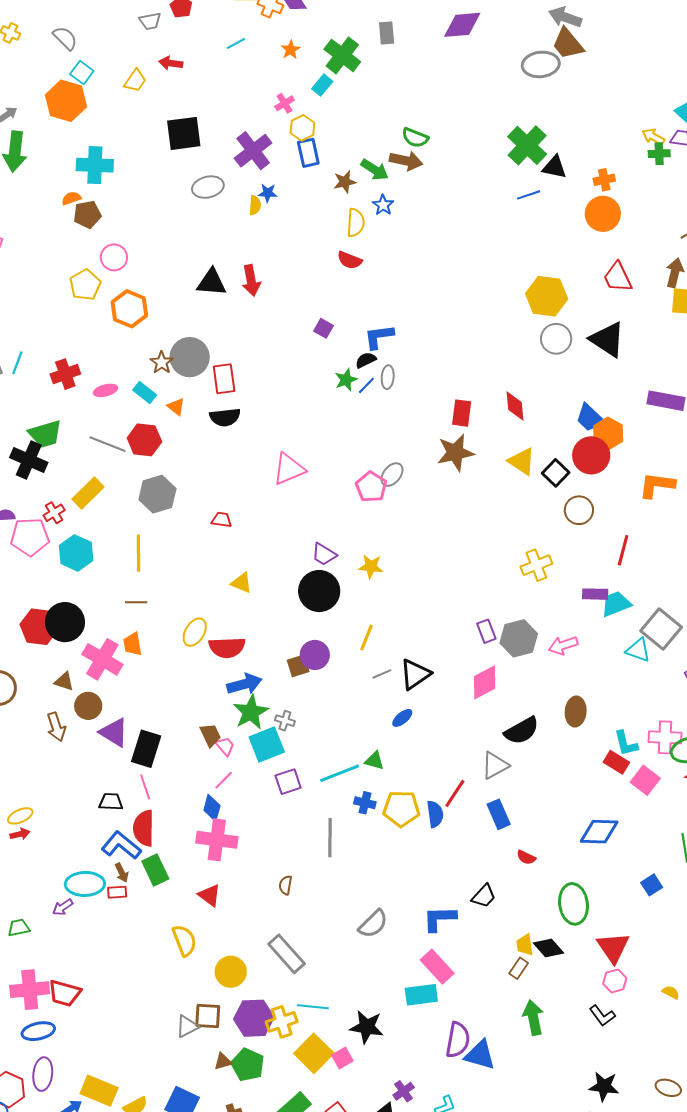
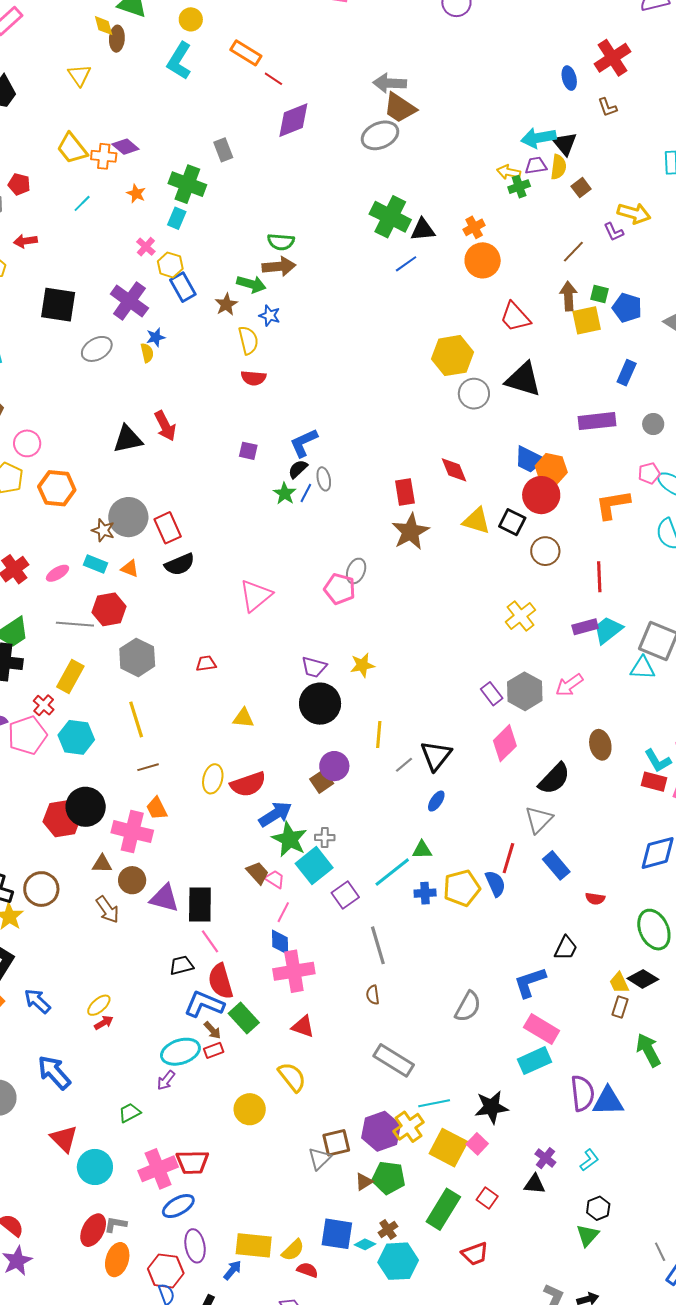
black square: (184, 133) -> (58, 305), turned 33
gray line: (330, 838) -> (378, 945), moved
yellow circle: (231, 972) -> (250, 1109), moved

